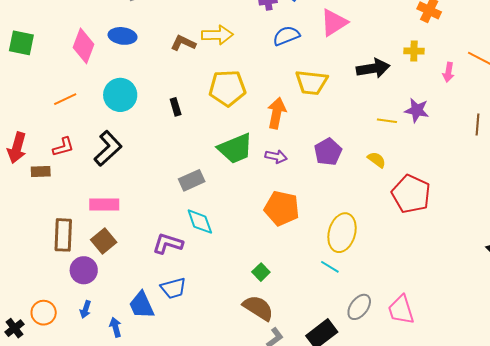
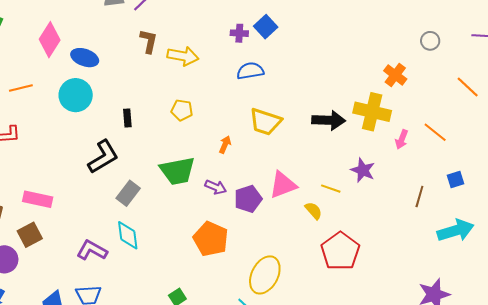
pink triangle: (334, 23) -> (283, 185), moved
blue ellipse: (123, 36) -> (85, 58), moved
brown L-shape: (183, 43) -> (149, 41), moved, turned 65
yellow cross: (414, 51) -> (372, 112), size x1.8
yellow pentagon: (227, 88) -> (182, 110), size x0.6
orange arrow: (277, 113) -> (225, 145), size x0.6
yellow line: (387, 121) -> (331, 189), moved
black L-shape: (108, 148) -> (103, 157), moved
purple pentagon: (328, 152) -> (248, 199), moved
gray rectangle: (192, 180) -> (128, 193), turned -40

